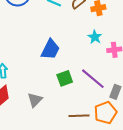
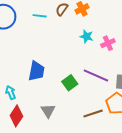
blue trapezoid: (50, 49) -> (36, 71), moved

